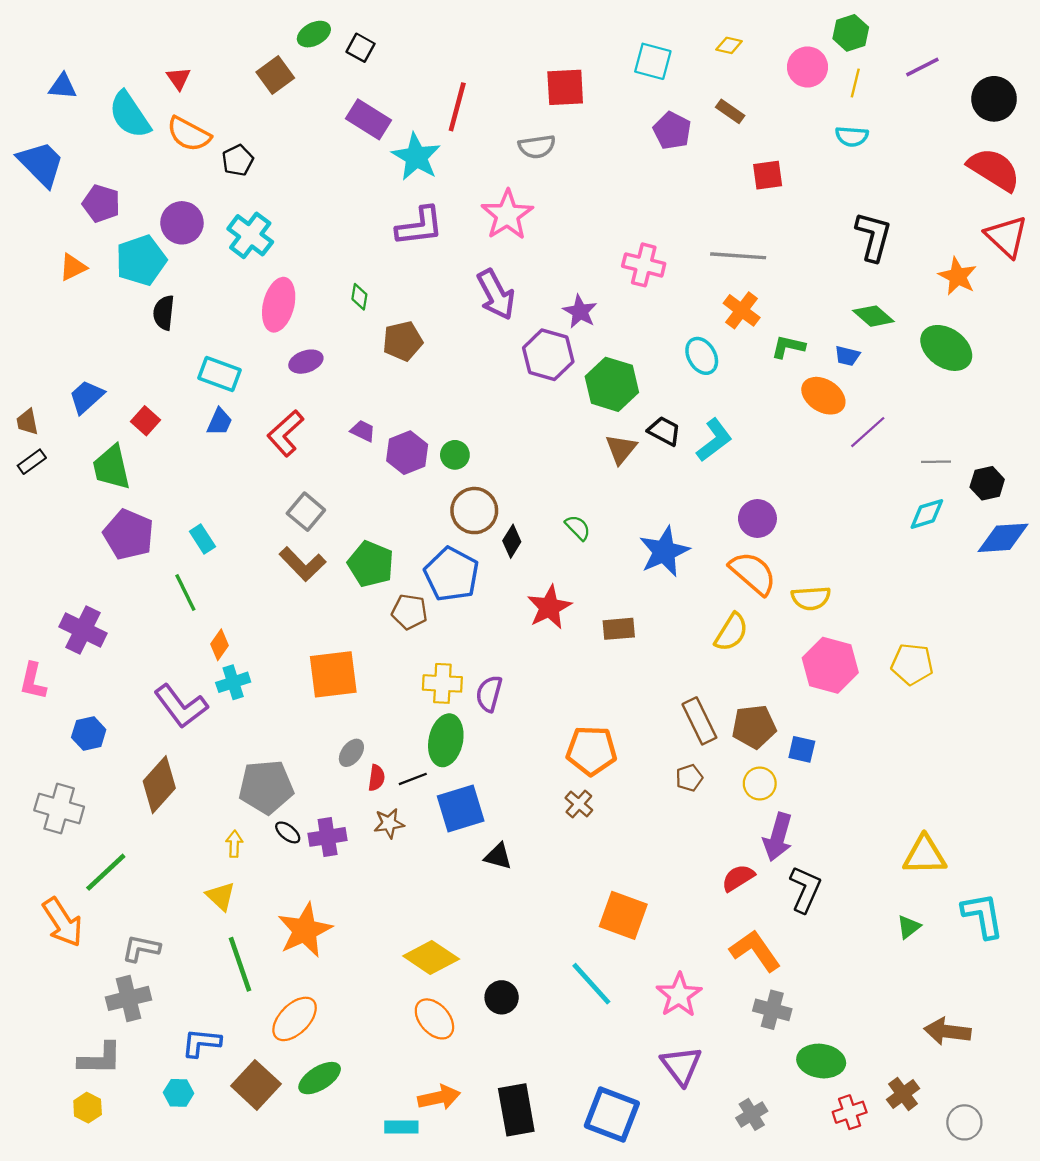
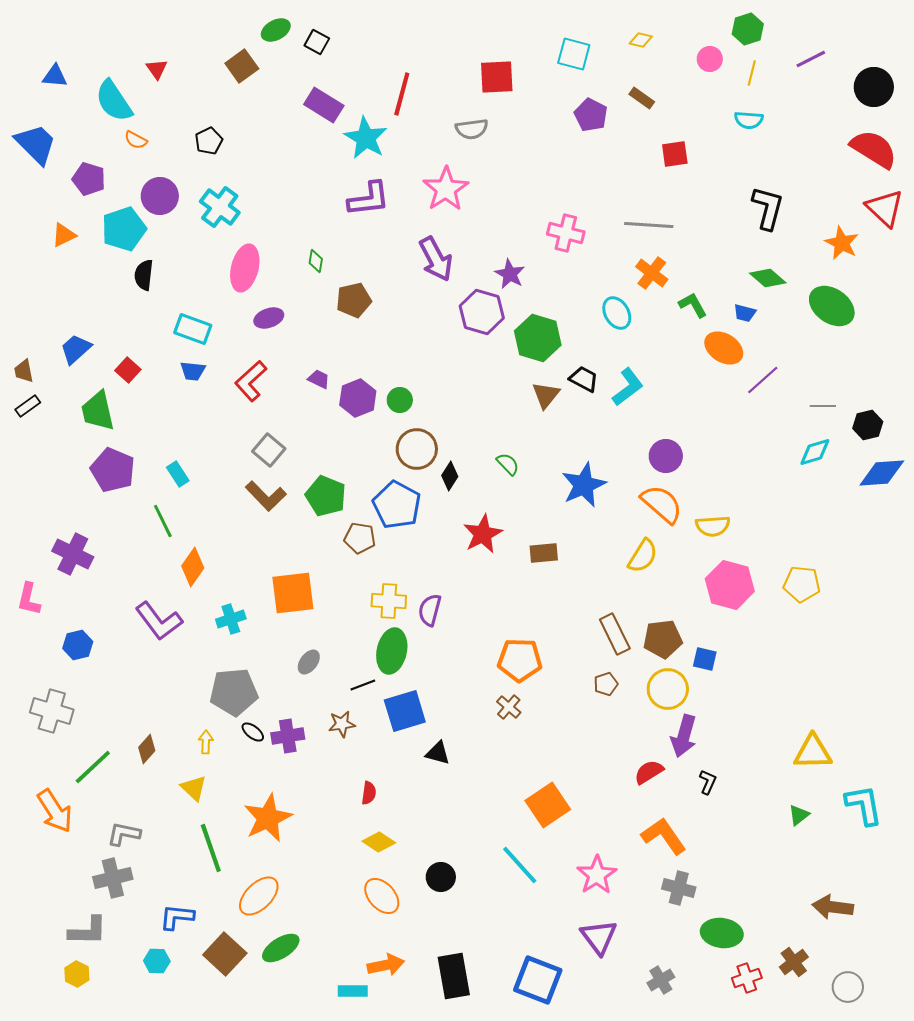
pink circle: (807, 67) -> (710, 59), size x0.7
orange semicircle: (189, 134) -> (136, 140), moved, size x0.6
green L-shape: (788, 347) -> (693, 305), turned 48
blue trapezoid: (220, 422) -> (193, 371), turned 72
orange diamond: (220, 645) -> (193, 567), size x1.4
cyan cross: (233, 682) -> (231, 619), moved
red semicircle: (376, 778) -> (369, 793), moved
yellow circle: (760, 784) -> (668, 689), size x1.4
brown diamond: (159, 785) -> (147, 749), moved, size x0.6
black L-shape: (805, 889) -> (708, 782), size x0.6
orange square: (623, 915) -> (548, 805), turned 36
yellow diamond: (431, 958) -> (379, 842), size x0.7

